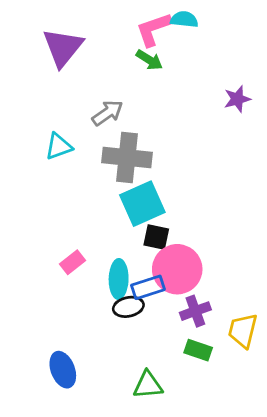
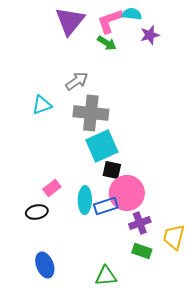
purple triangle: (63, 47) -> (70, 21), moved
purple star: (237, 99) -> (150, 35), moved
black ellipse: (128, 307) -> (37, 212), moved

